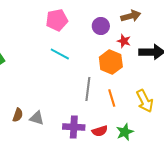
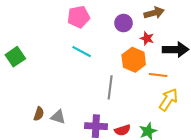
orange line: (112, 98) -> (158, 75), moved, turned -66
yellow arrow: (145, 101) -> (168, 100), turned -120

